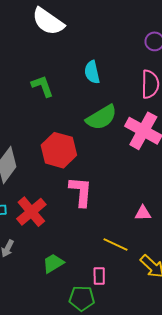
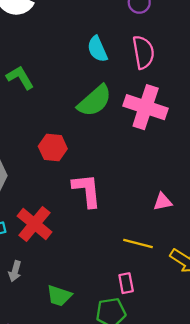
cyan semicircle: (92, 72) -> (97, 49), moved
red hexagon: (59, 150) -> (53, 148), size x0.7
green trapezoid: (53, 263) -> (59, 296), moved, turned -120

